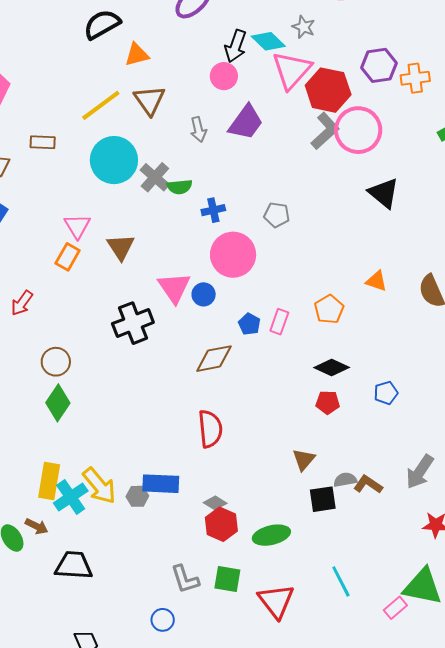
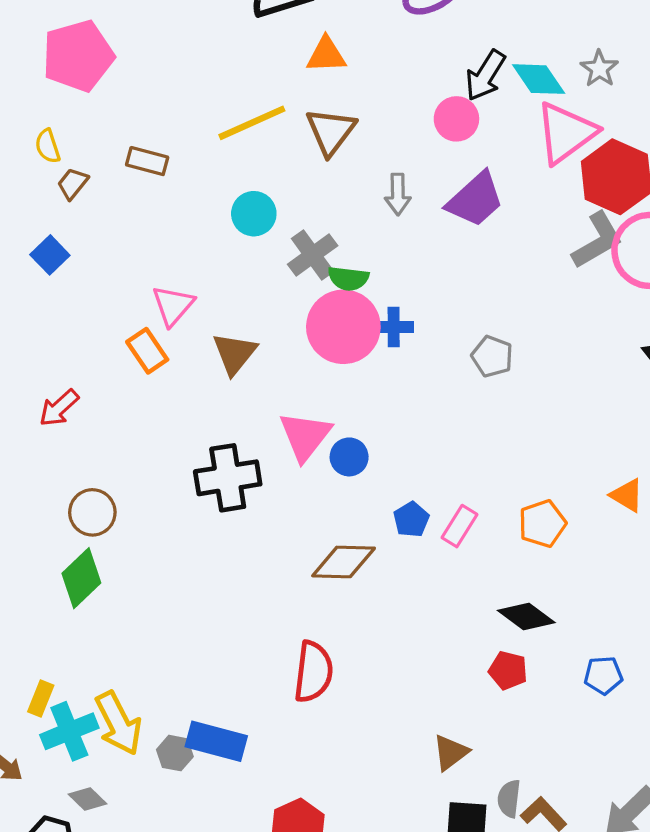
cyan circle: (114, 160) -> (254, 214), size x0.6
pink circle: (233, 255) -> (343, 327), moved
orange rectangle: (68, 257) -> (147, 351), turned -76
gray semicircle: (345, 480) -> (509, 799), turned -85
yellow rectangle: (49, 481) -> (41, 699), size x0.6
gray diamond: (215, 503) -> (87, 799), moved

